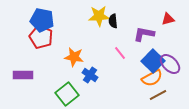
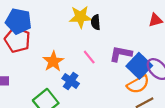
purple L-shape: (144, 34) -> (121, 54), moved
pink line: (120, 53) -> (89, 57), moved
orange star: (74, 57) -> (53, 61), turned 30

